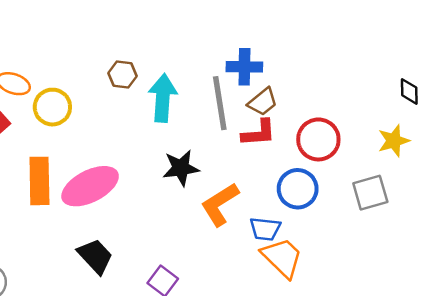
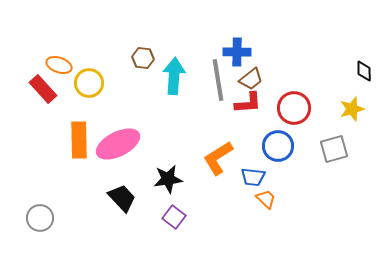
black star: (181, 168) -> (168, 179), moved
orange trapezoid: (282, 258) -> (266, 199), size x0.6

